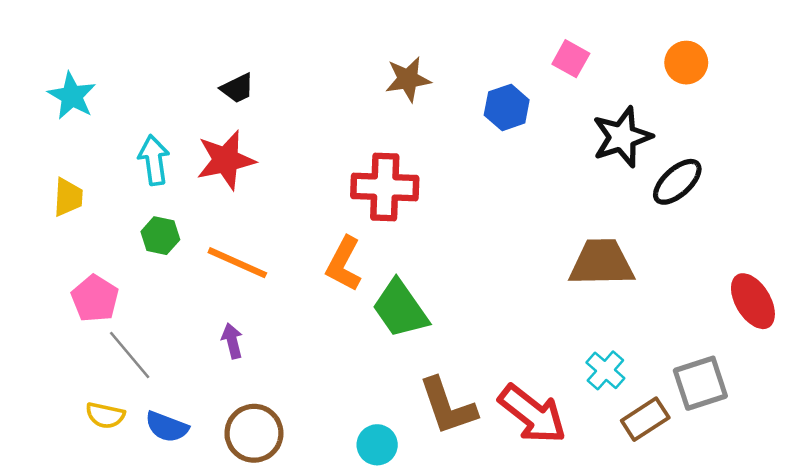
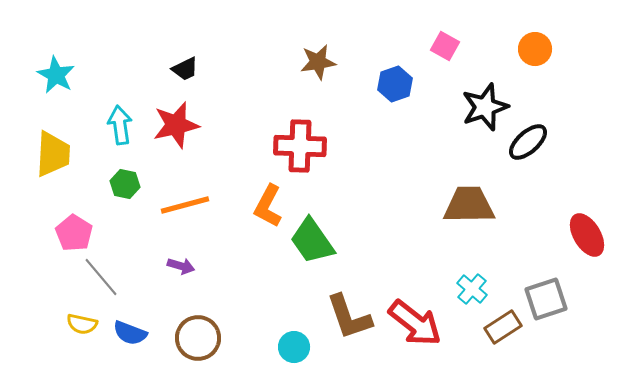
yellow trapezoid: (68, 197) -> (53, 154), size x1.5
orange line: (237, 263) -> (185, 205), turned -39
purple arrow: (232, 341) -> (181, 266), turned 120

